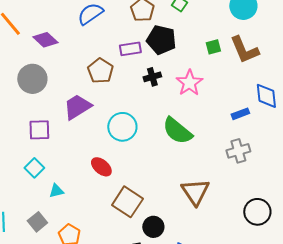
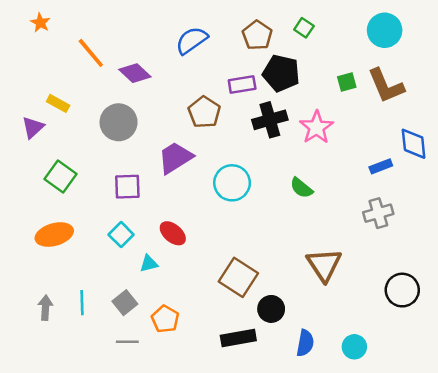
black cross: (152, 77) -> (270, 120), size x1.5
green semicircle: (177, 131) -> (301, 188), size x0.6
red ellipse: (101, 167) -> (173, 233), moved

